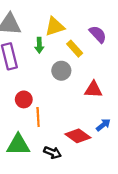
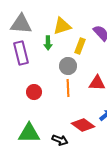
yellow rectangle: (75, 49) -> (80, 46), turned 63
orange line: (38, 117) -> (68, 88), moved

